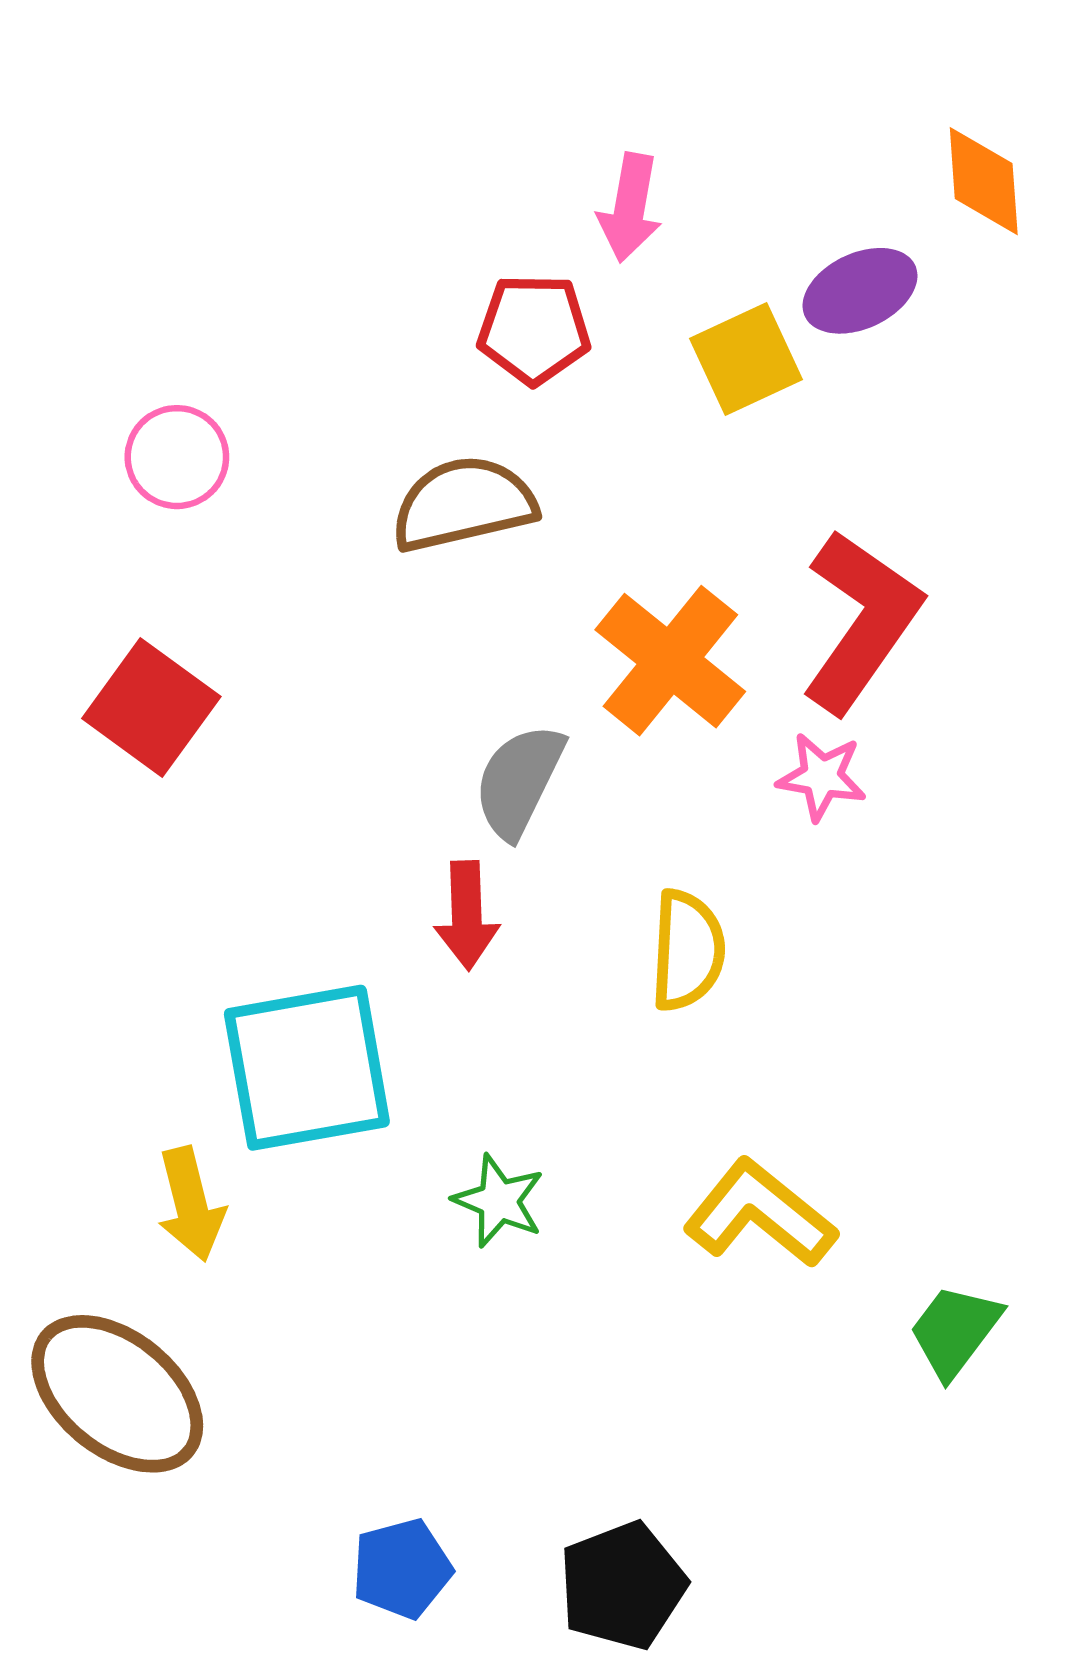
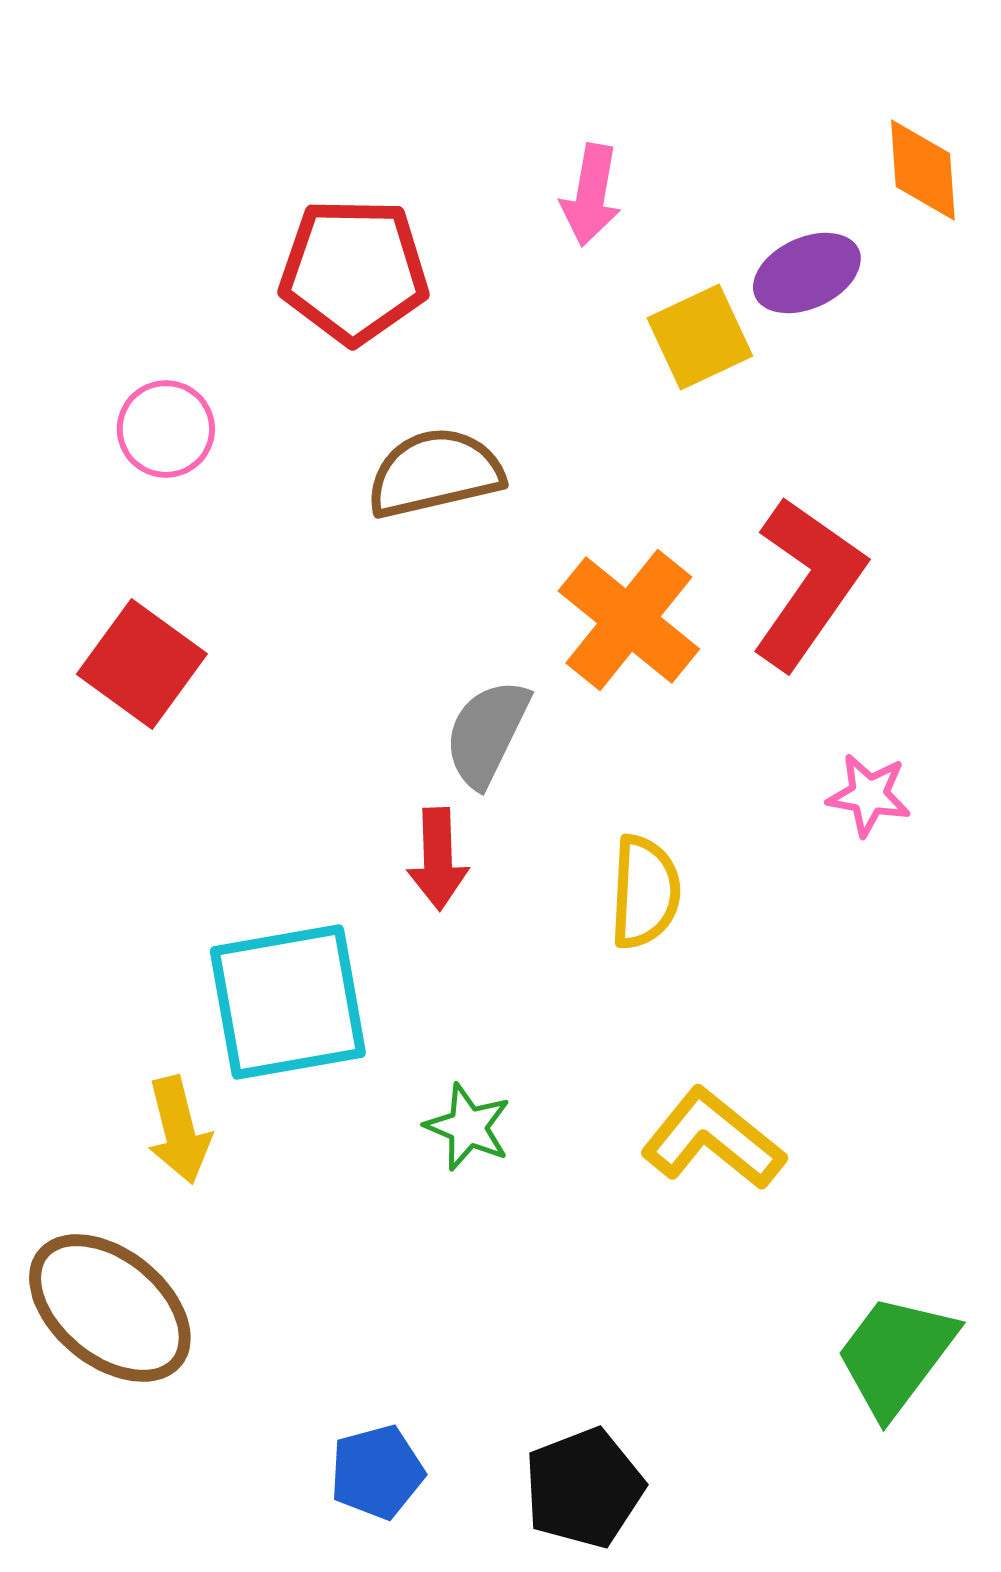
red pentagon: (534, 329) -> (354, 271), moved, size x1.4
pink star: (822, 777) -> (869, 795), moved
green trapezoid: (955, 1331) -> (896, 1355), moved, size x1.4

